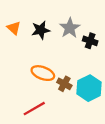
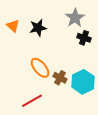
gray star: (70, 28) -> (75, 18), moved
orange ellipse: (43, 73) -> (40, 68), turned 30

